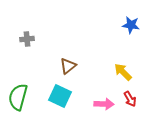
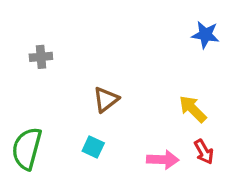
cyan square: (60, 96) -> (93, 147), size x0.6

